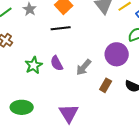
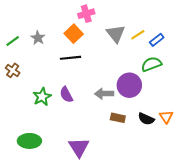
gray arrow: (84, 67) -> (104, 94), moved, turned 48
brown rectangle: (106, 85) -> (118, 118), turned 72

